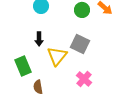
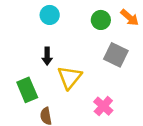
gray square: (80, 44) -> (116, 55), moved

